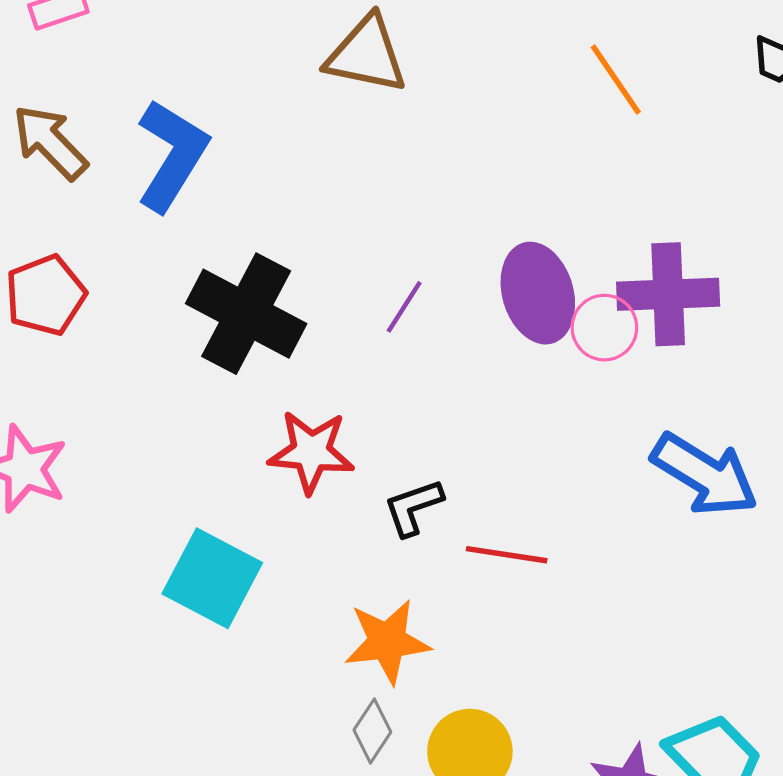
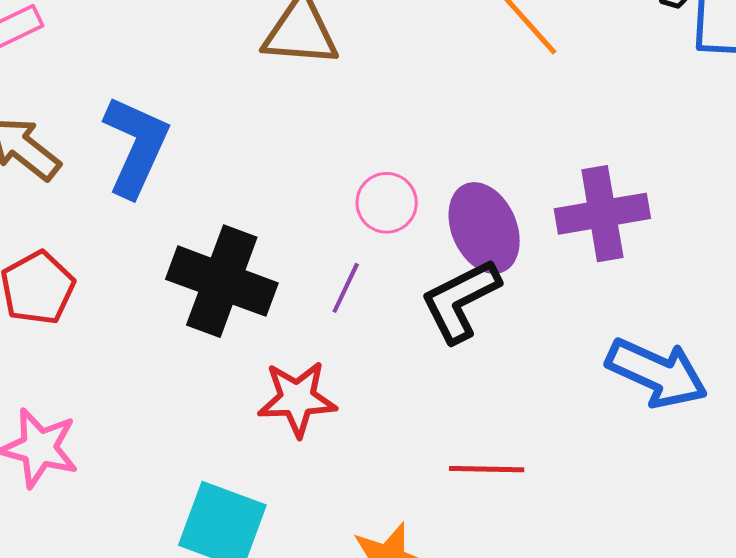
purple line: (404, 307) -> (346, 288), moved
pink circle: (604, 328) -> (387, 203), moved
black L-shape: (413, 507) -> (460, 300), moved, size x1.5

